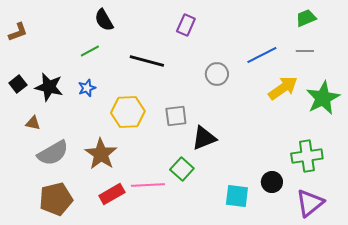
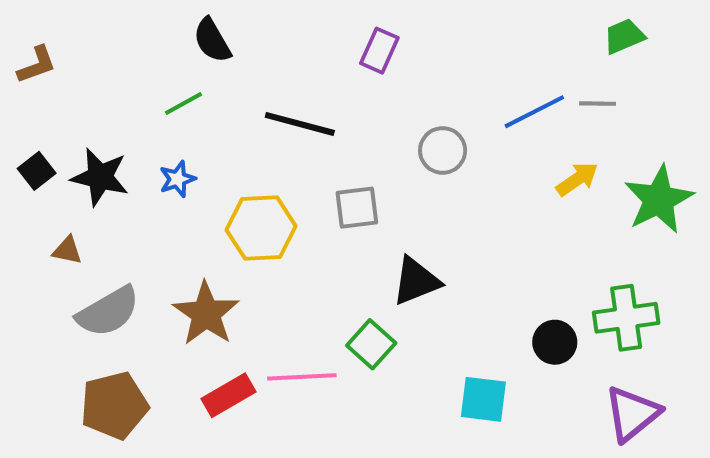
gray line: (305, 51) -> (598, 104), moved
yellow arrow: (283, 88) -> (577, 179), size x0.7
gray square: (176, 116) -> (357, 208), moved
black circle: (272, 182) -> (555, 342), moved

